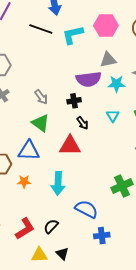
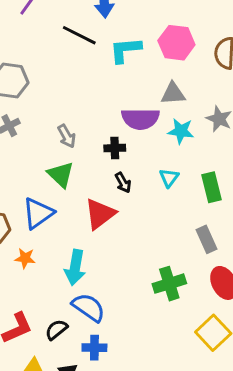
red triangle: (70, 146) -> (100, 214), turned -45
blue triangle: (29, 151) -> (38, 213), turned -45
blue semicircle: (86, 209) -> (89, 307), moved
blue cross: (102, 236) -> (94, 348), moved

